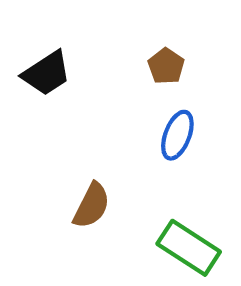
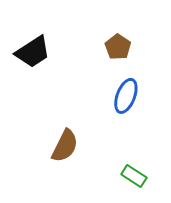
green rectangle: (189, 248) -> (134, 176), size x0.6

